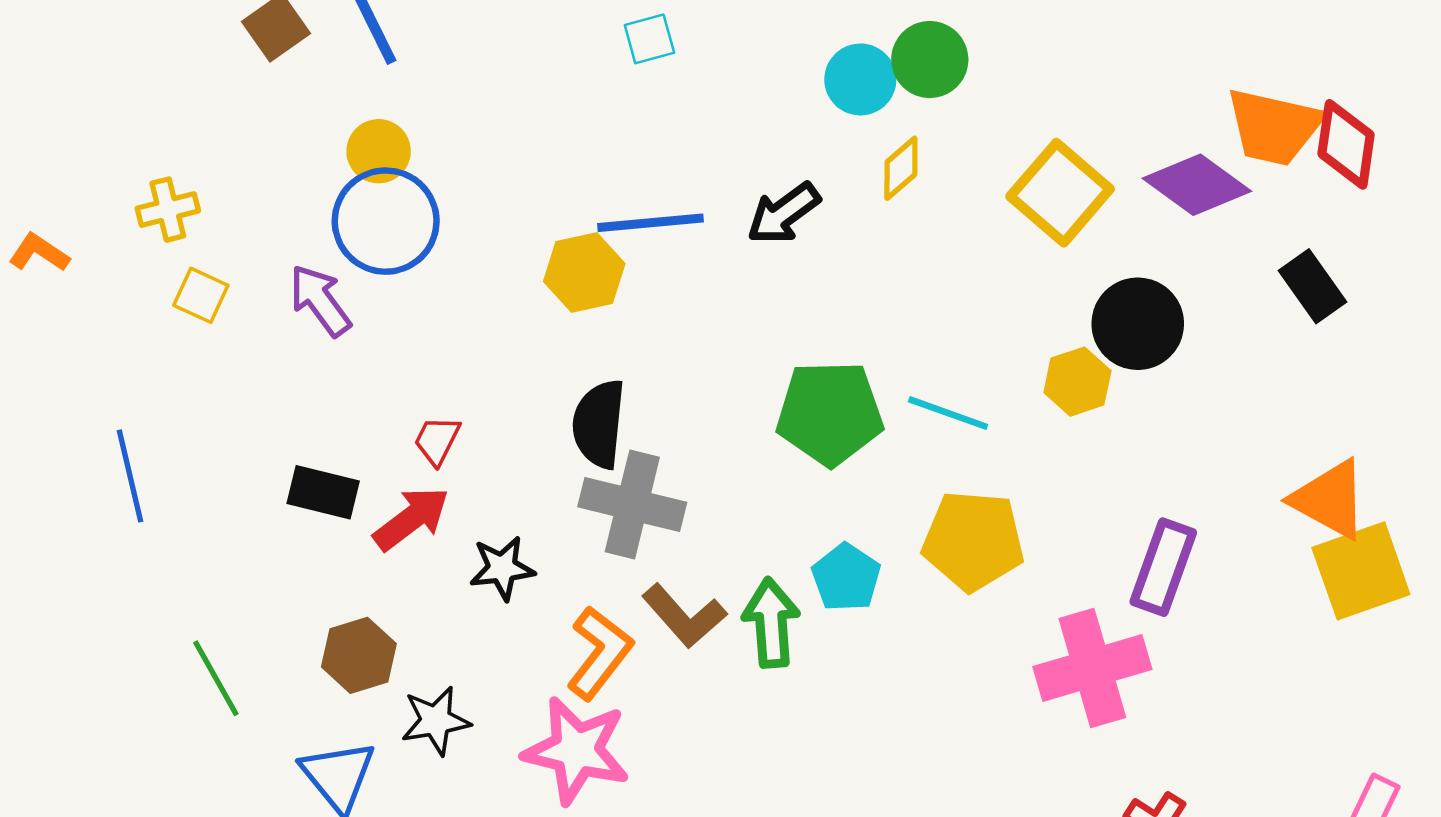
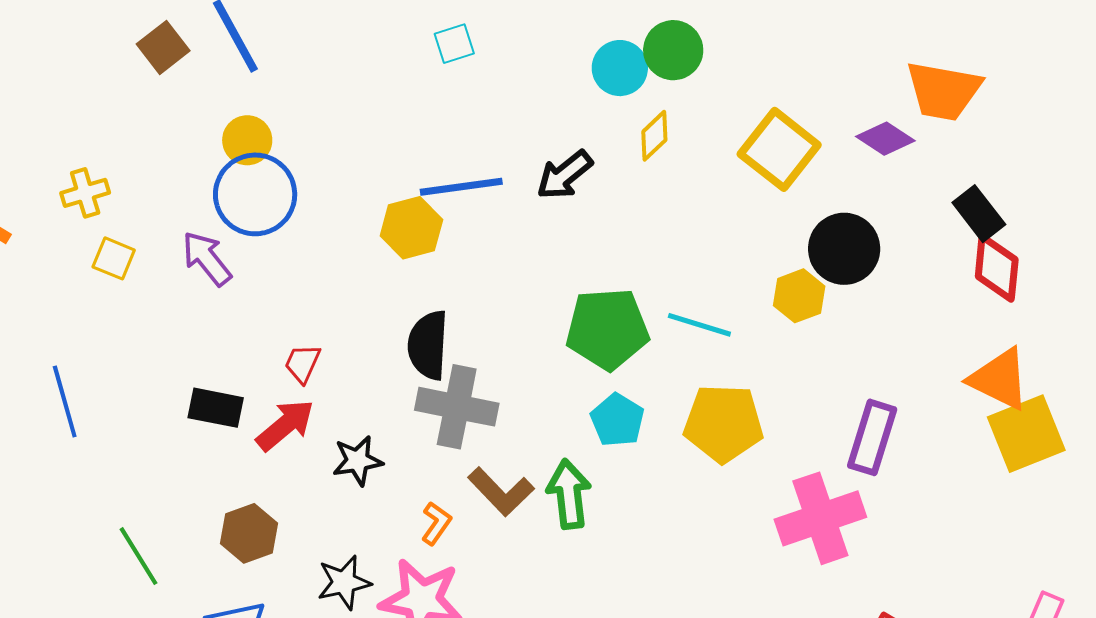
red diamond: (1346, 144) -> (997, 268), moved
purple diamond: (1197, 185) -> (885, 139), size x0.7
cyan pentagon: (846, 578) -> (617, 420), moved
orange L-shape: (599, 653) -> (436, 523), size x0.6
black star: (436, 721) -> (344, 582), moved

